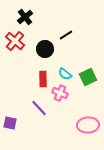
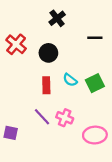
black cross: (25, 17) -> (57, 18), moved
black line: (66, 35) -> (95, 38), moved, turned 32
pink cross: (60, 93) -> (65, 118), moved

